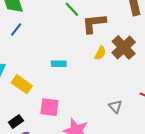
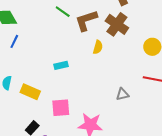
brown cross: (124, 47) -> (117, 24), moved
gray triangle: (115, 106) -> (122, 94), turned -48

